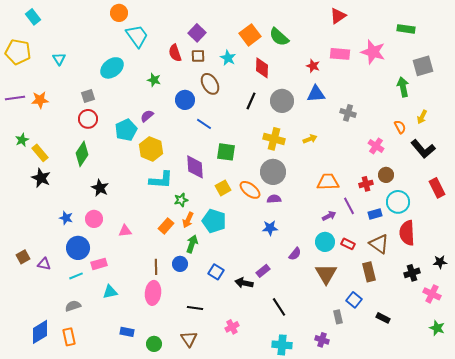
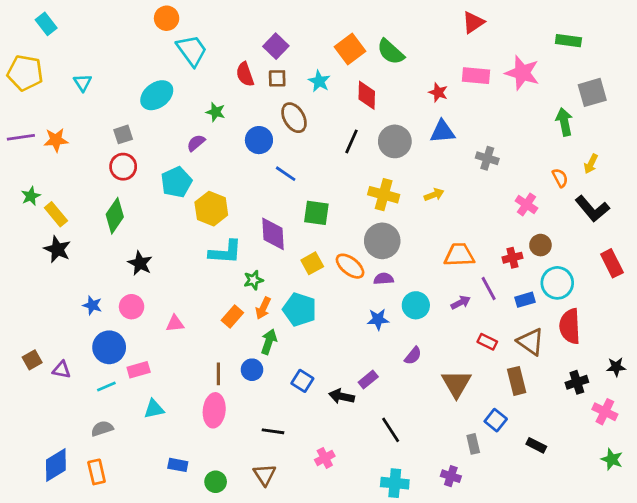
purple semicircle: (147, 116) -> (196, 143), moved
cyan circle: (325, 242) -> (416, 305), moved

